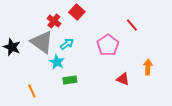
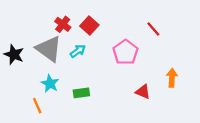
red square: (77, 12) -> (89, 25), moved
cyan star: (57, 62) -> (50, 84), moved

